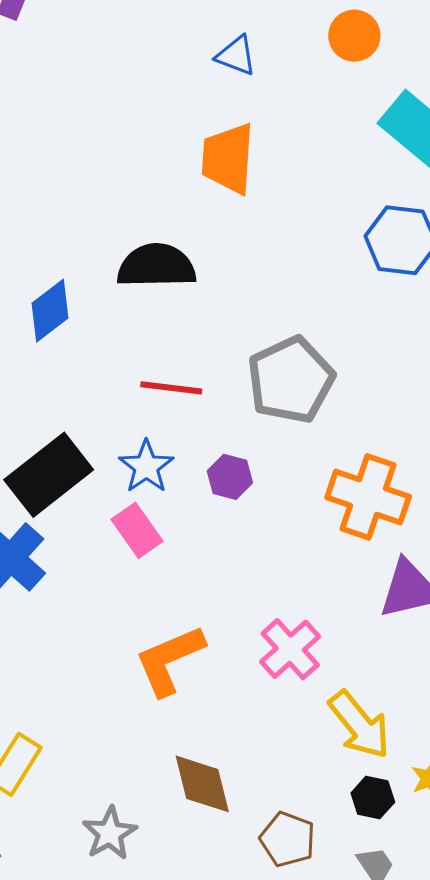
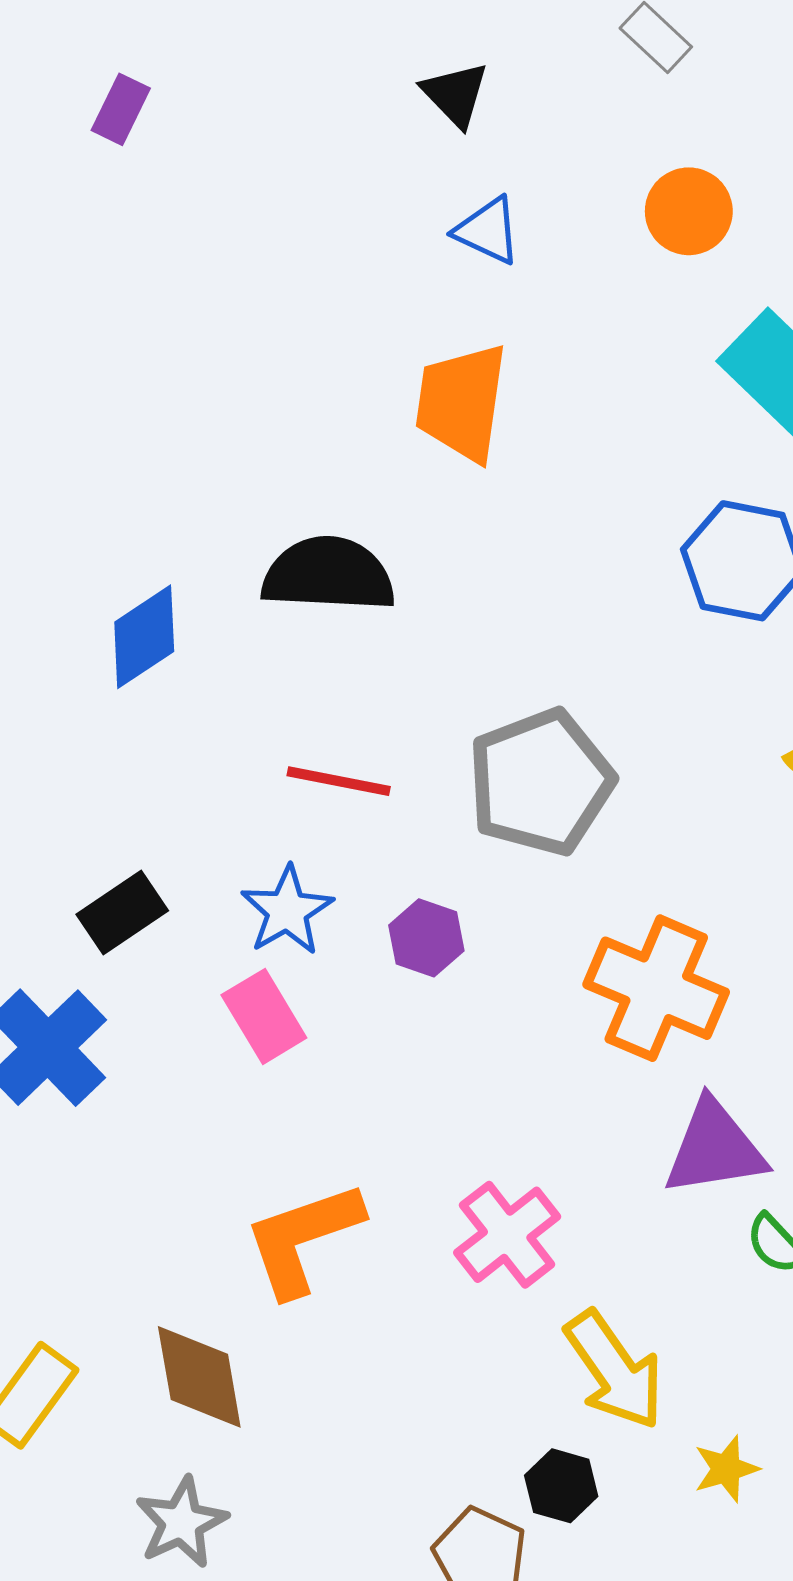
black rectangle: (49, 475) -> (122, 912), size x0.6
brown diamond: (202, 784) -> (199, 1377), moved
black hexagon: (373, 798) -> (561, 1486), moved

